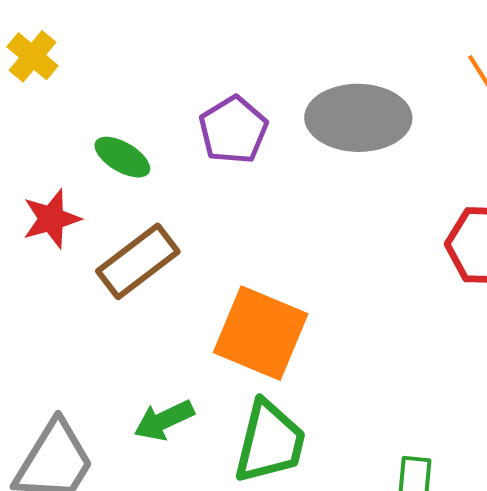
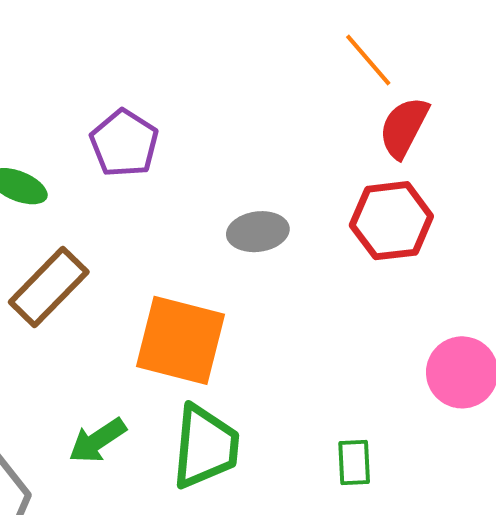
gray ellipse: (358, 118) -> (258, 232), moved, size x0.6

